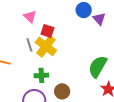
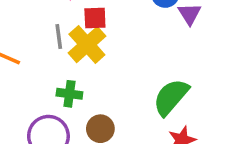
red square: (47, 31) -> (95, 18), turned -32

